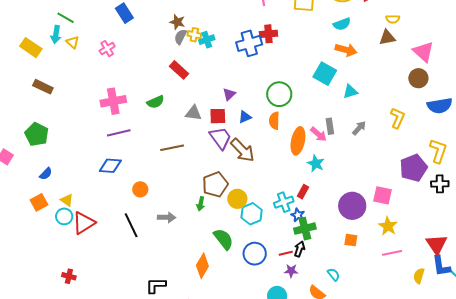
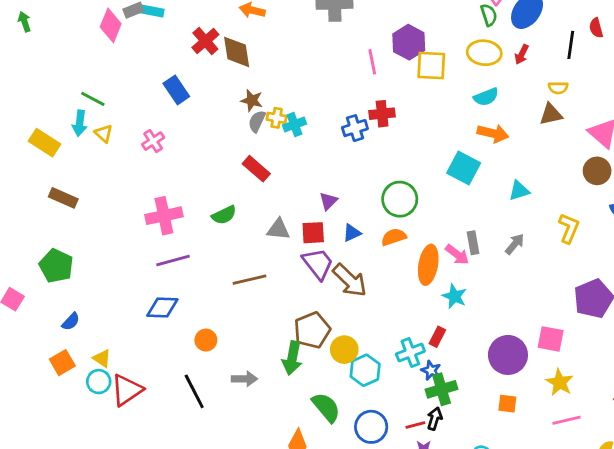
blue cross: (249, 43) -> (355, 128), size x0.7
cyan triangle: (350, 92) -> (519, 191), moved
orange semicircle: (274, 121) -> (394, 237), turned 72
green arrow: (201, 204) -> (292, 358), size x1.6

